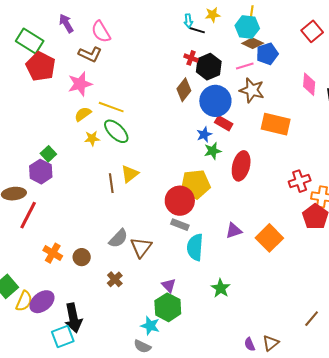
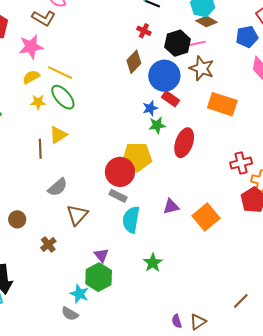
blue pentagon: (267, 54) -> (247, 37), moved
black hexagon: (209, 67) -> (178, 43), moved
yellow triangle: (130, 174) -> (58, 135), moved
brown line: (111, 183) -> (40, 149), moved
gray semicircle: (118, 238) -> (58, 187), moved

